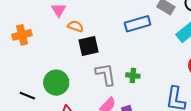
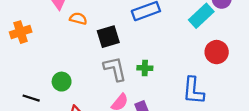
black square: (89, 46) -> (108, 37), moved
green circle: (56, 83) -> (62, 82), size x0.7

